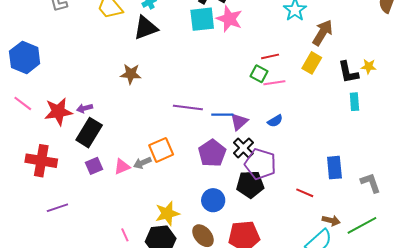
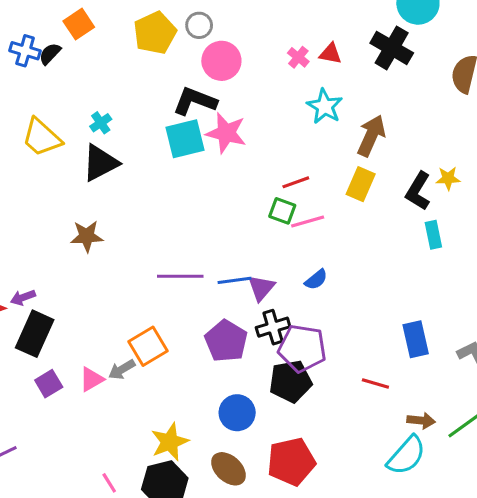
black L-shape: (348, 72) -> (418, 191), turned 50
black cross: (243, 148) -> (273, 327), turned 35

